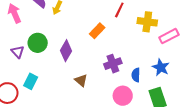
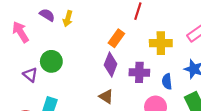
yellow cross: (147, 22) -> (161, 43), moved
purple diamond: (66, 51) -> (111, 65), moved
purple cross: (113, 64) -> (139, 72), turned 30

